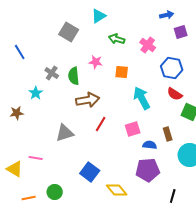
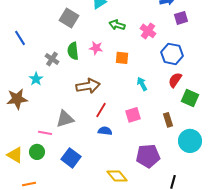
green semicircle: (74, 76) -> (73, 51), moved
red semicircle: (175, 94) -> (175, 80), turned 91
cyan arrow: (142, 98) -> (142, 84), size x0.6
brown star: (17, 113) -> (17, 99), size x1.5
blue semicircle: (150, 145) -> (105, 131), moved
pink line: (36, 158) -> (45, 133), moved
blue square: (90, 172) -> (71, 158), moved
green circle: (55, 192) -> (37, 152), moved

